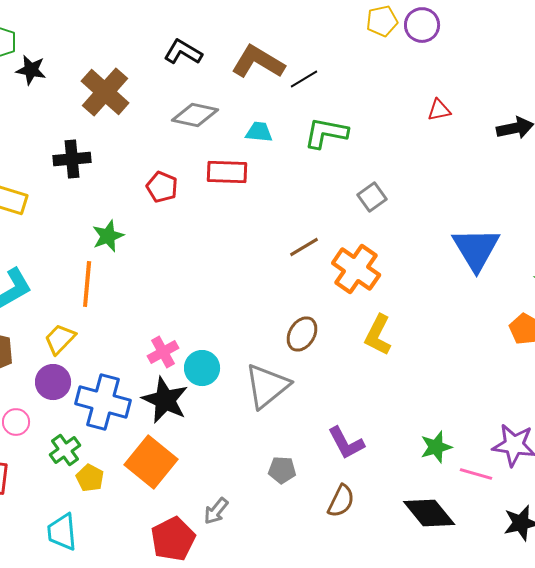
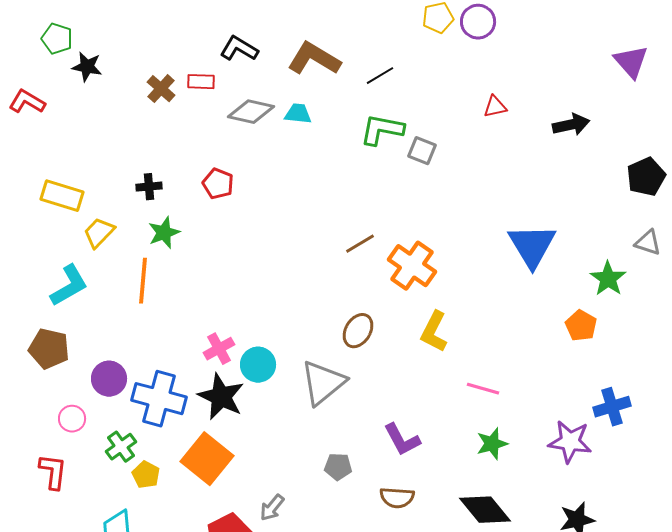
black line: (304, 79) -> (380, 76), moved
brown cross: (105, 92) -> (161, 89), size x0.6
cyan trapezoid: (259, 132) -> (298, 114), moved
black cross: (72, 159) -> (149, 187), moved, size x0.7
red rectangle: (227, 172) -> (201, 82), moved, size x0.7
gray square: (372, 197) -> (422, 151), moved, turned -32
yellow trapezoid: (60, 339) -> (99, 233), moved
pink line: (476, 474) -> (483, 389), moved
brown semicircle: (341, 501) -> (397, 498), turned 68

